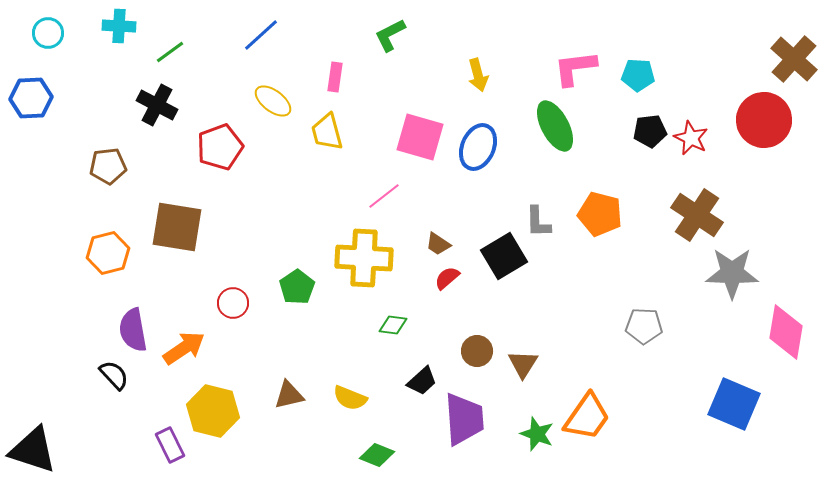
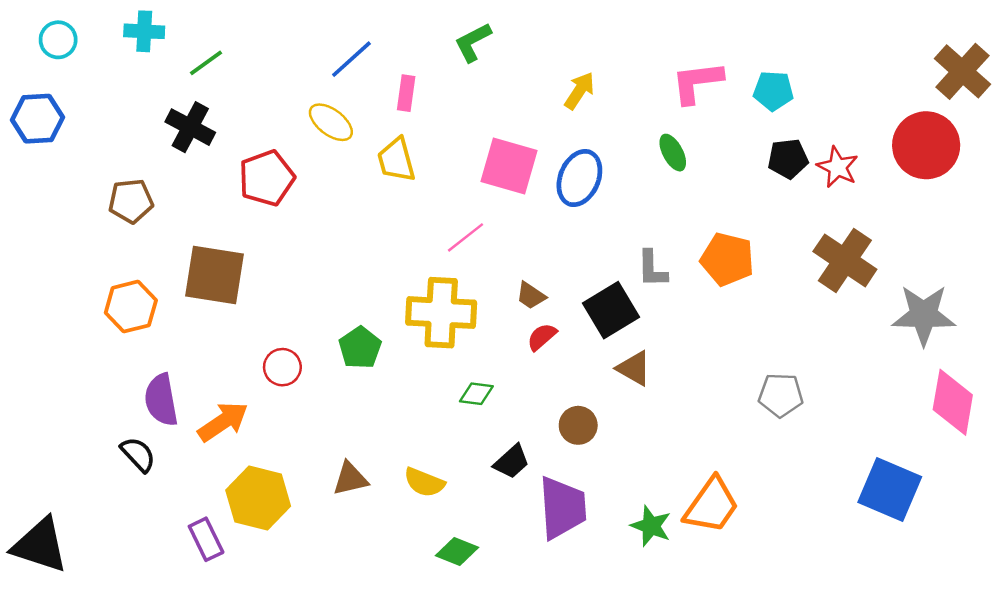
blue line: (261, 35) -> (351, 59), moved
yellow arrow: (478, 75) -> (579, 91), turned -132
green ellipse: (555, 126) -> (673, 153), size x0.6
gray star: (732, 273) -> (924, 315), moved
brown triangle: (523, 364) -> (634, 368), moved, turned -32

